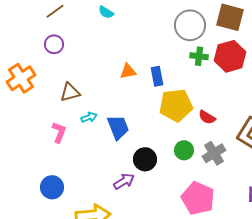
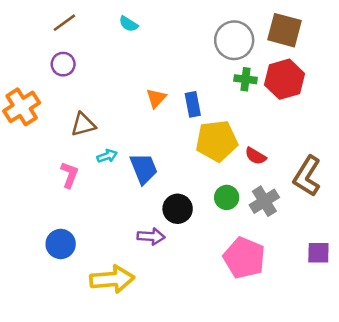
orange triangle: (128, 71) -> (156, 98), turned -36
purple arrow: (124, 181) -> (151, 236), turned 35

